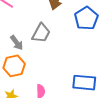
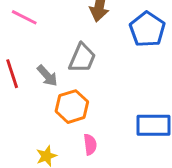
orange hexagon: (14, 66) -> (72, 107), moved

